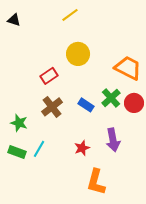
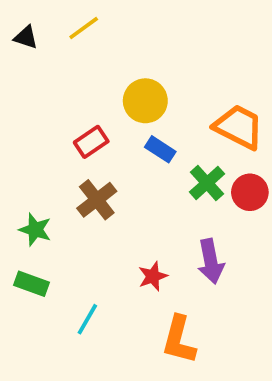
yellow line: (70, 15) -> (84, 28), moved
blue rectangle: (86, 105) -> (160, 149), moved
cyan line: (39, 149) -> (87, 319), moved

